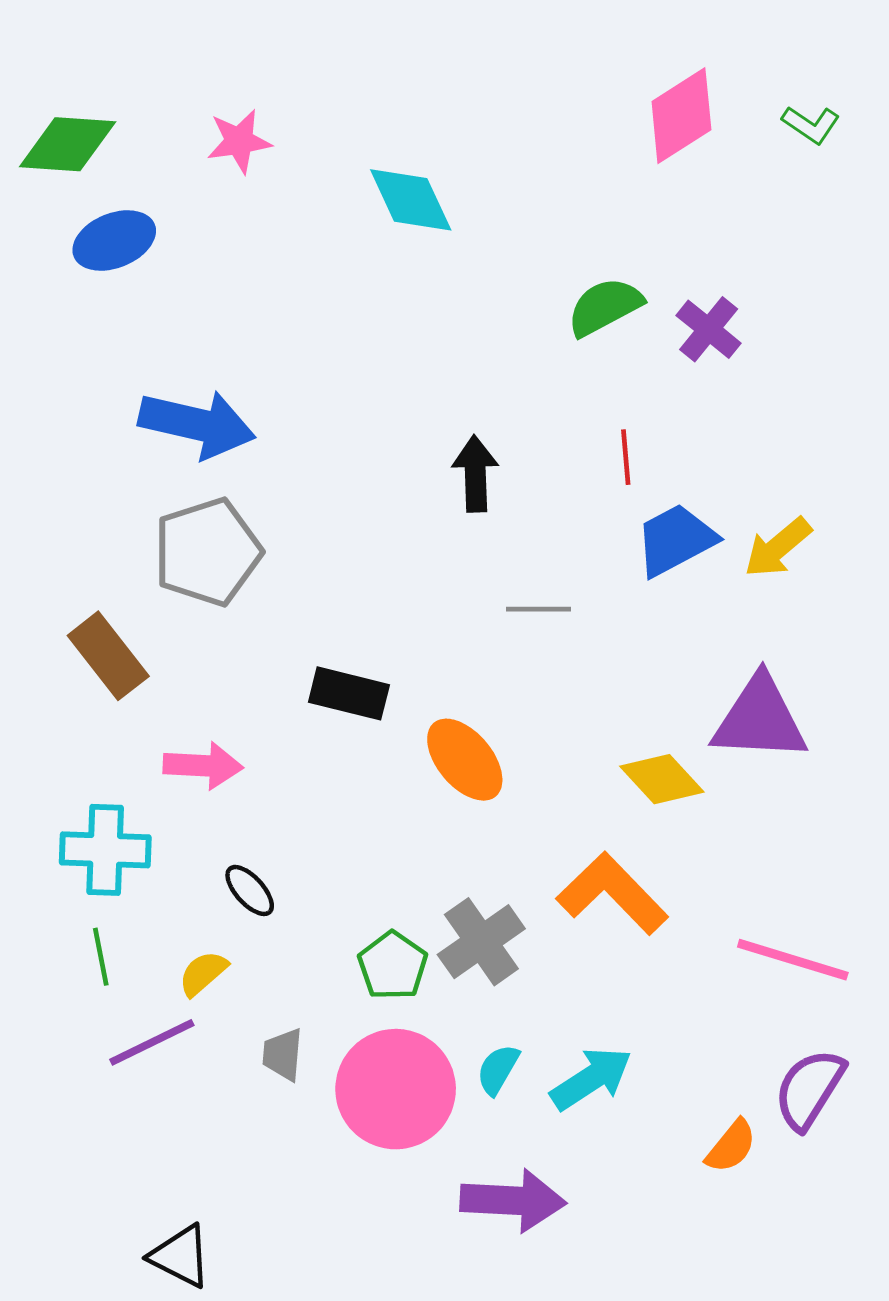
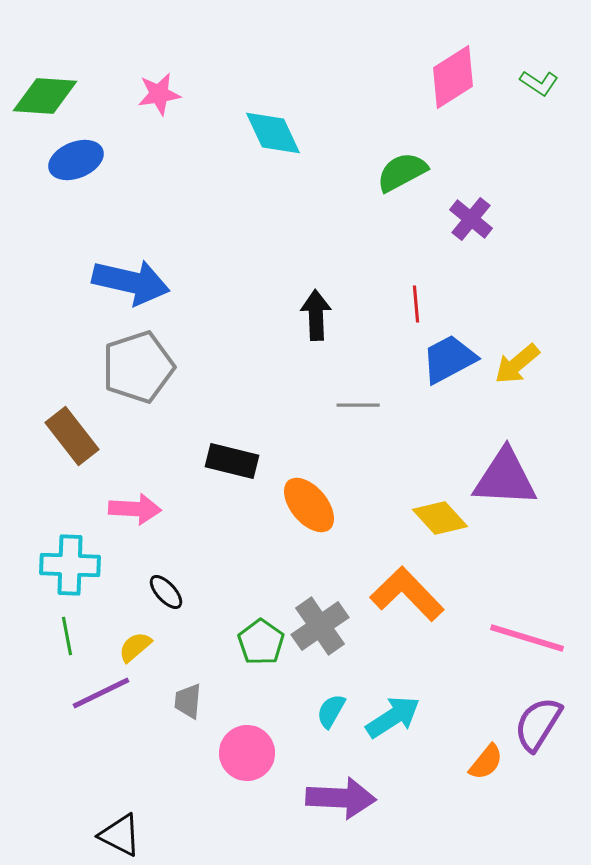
green semicircle: (605, 307) -> (402, 172), moved
pink circle: (396, 1089) -> (247, 753), moved, size x0.7

